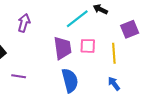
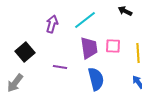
cyan line: (77, 19) -> (85, 20), moved
purple line: (19, 76) -> (60, 67), moved

